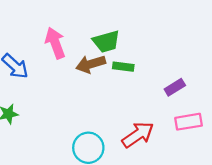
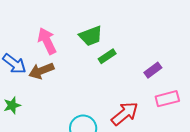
brown arrow: (91, 64) -> (41, 71), moved
green rectangle: (123, 67) -> (107, 56), turned -36

